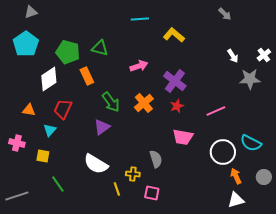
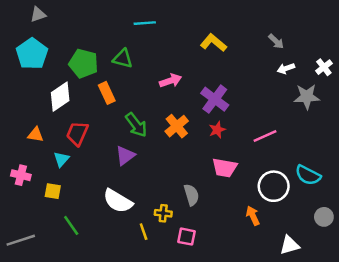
gray arrow: (225, 14) -> (276, 41), moved
cyan line: (140, 19) -> (145, 23), moved
white arrow: (233, 56) -> (286, 68), turned 104
orange arrow: (236, 176) -> (253, 216), moved

